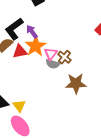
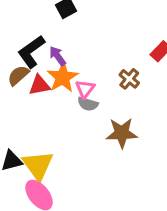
brown cross: (64, 57) -> (129, 79), moved
yellow triangle: (19, 106) -> (38, 165), size x1.6

